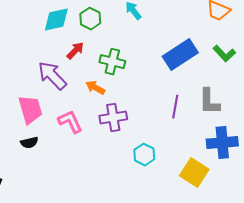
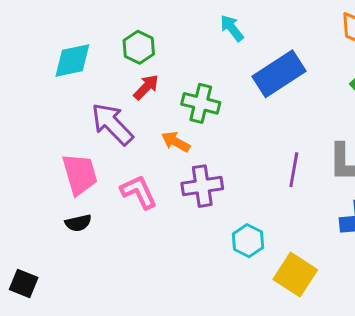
green hexagon: (90, 19) -> (139, 47), moved
cyan diamond: (56, 20) -> (72, 61), moved
blue rectangle: (180, 55) -> (279, 74), moved
yellow square: (194, 173) -> (295, 275), moved

